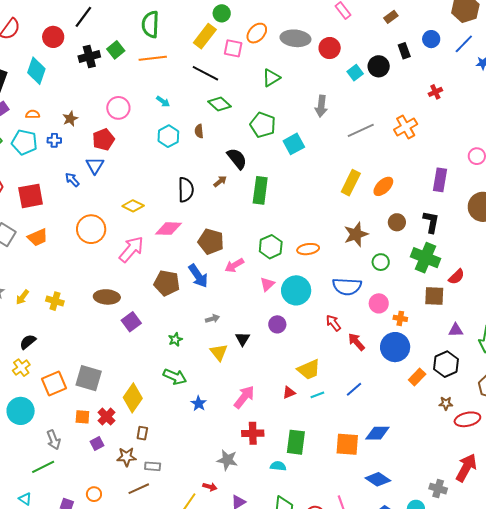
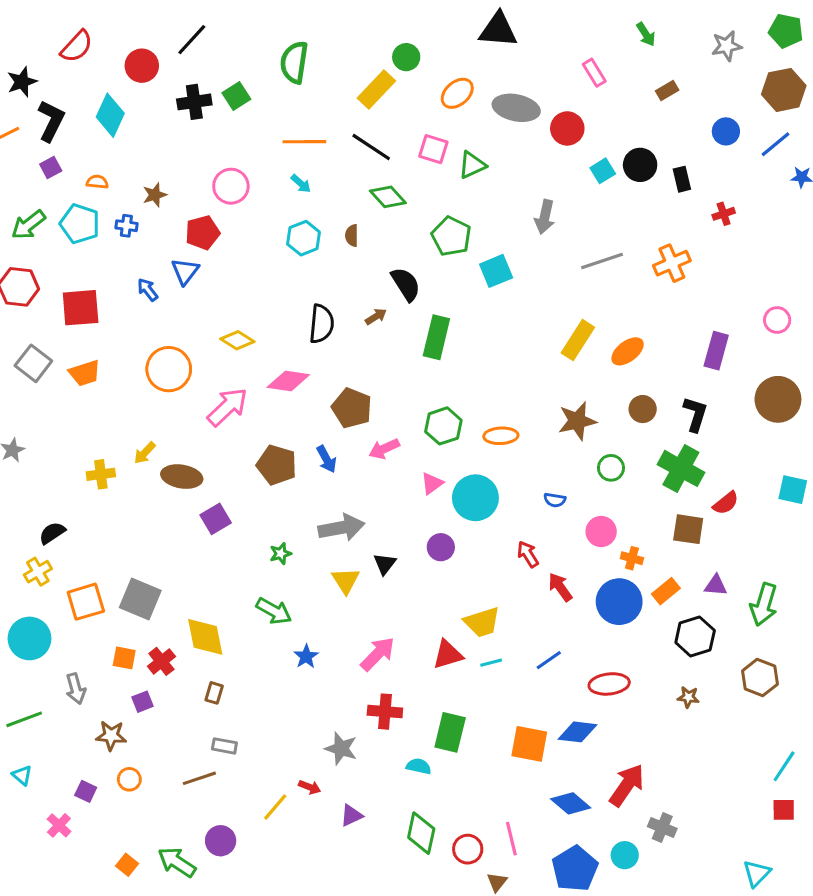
pink square: (233, 48) -> (433, 149), moved
black rectangle: (404, 51) -> (682, 179), moved
orange line: (153, 58) -> (304, 142), moved
blue arrow: (198, 276) -> (327, 459), size x0.7
blue semicircle: (347, 286) -> (555, 500), size x0.5
yellow arrow: (22, 297) -> (145, 453), moved
yellow cross: (55, 301) -> (101, 474), turned -30
gray arrow: (212, 319) -> (341, 528), size x2.0
orange rectangle: (417, 377) -> (666, 591), moved
red triangle: (289, 393) -> (448, 655), size x1.5
yellow diamond: (133, 398) -> (205, 637), turned -52
red ellipse: (467, 419) -> (609, 684), moved
brown star: (127, 457) -> (111, 736), moved
green line: (43, 467) -> (24, 719), moved
red arrow: (466, 468) -> (627, 785), moved

